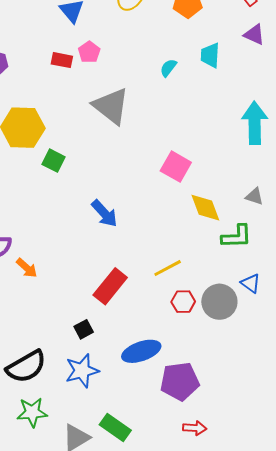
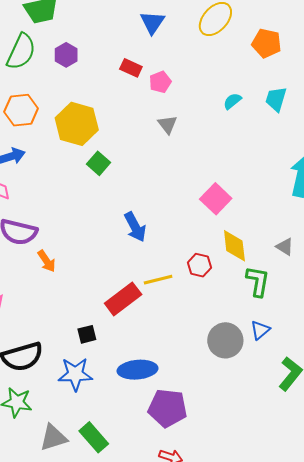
pink pentagon: (89, 52) -> (160, 82), moved
gray triangle: (111, 106) -> (167, 124), size x0.5
green L-shape: (237, 237) -> (258, 281), turned -92
yellow line: (168, 268) -> (158, 280), moved
blue triangle: (251, 283) -> (260, 330), turned 30
red hexagon: (183, 302) -> (199, 265), moved

